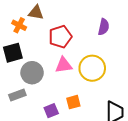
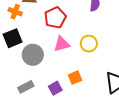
yellow circle: (92, 68) -> (89, 44), size x0.7
gray rectangle: (17, 95) -> (26, 87), moved

